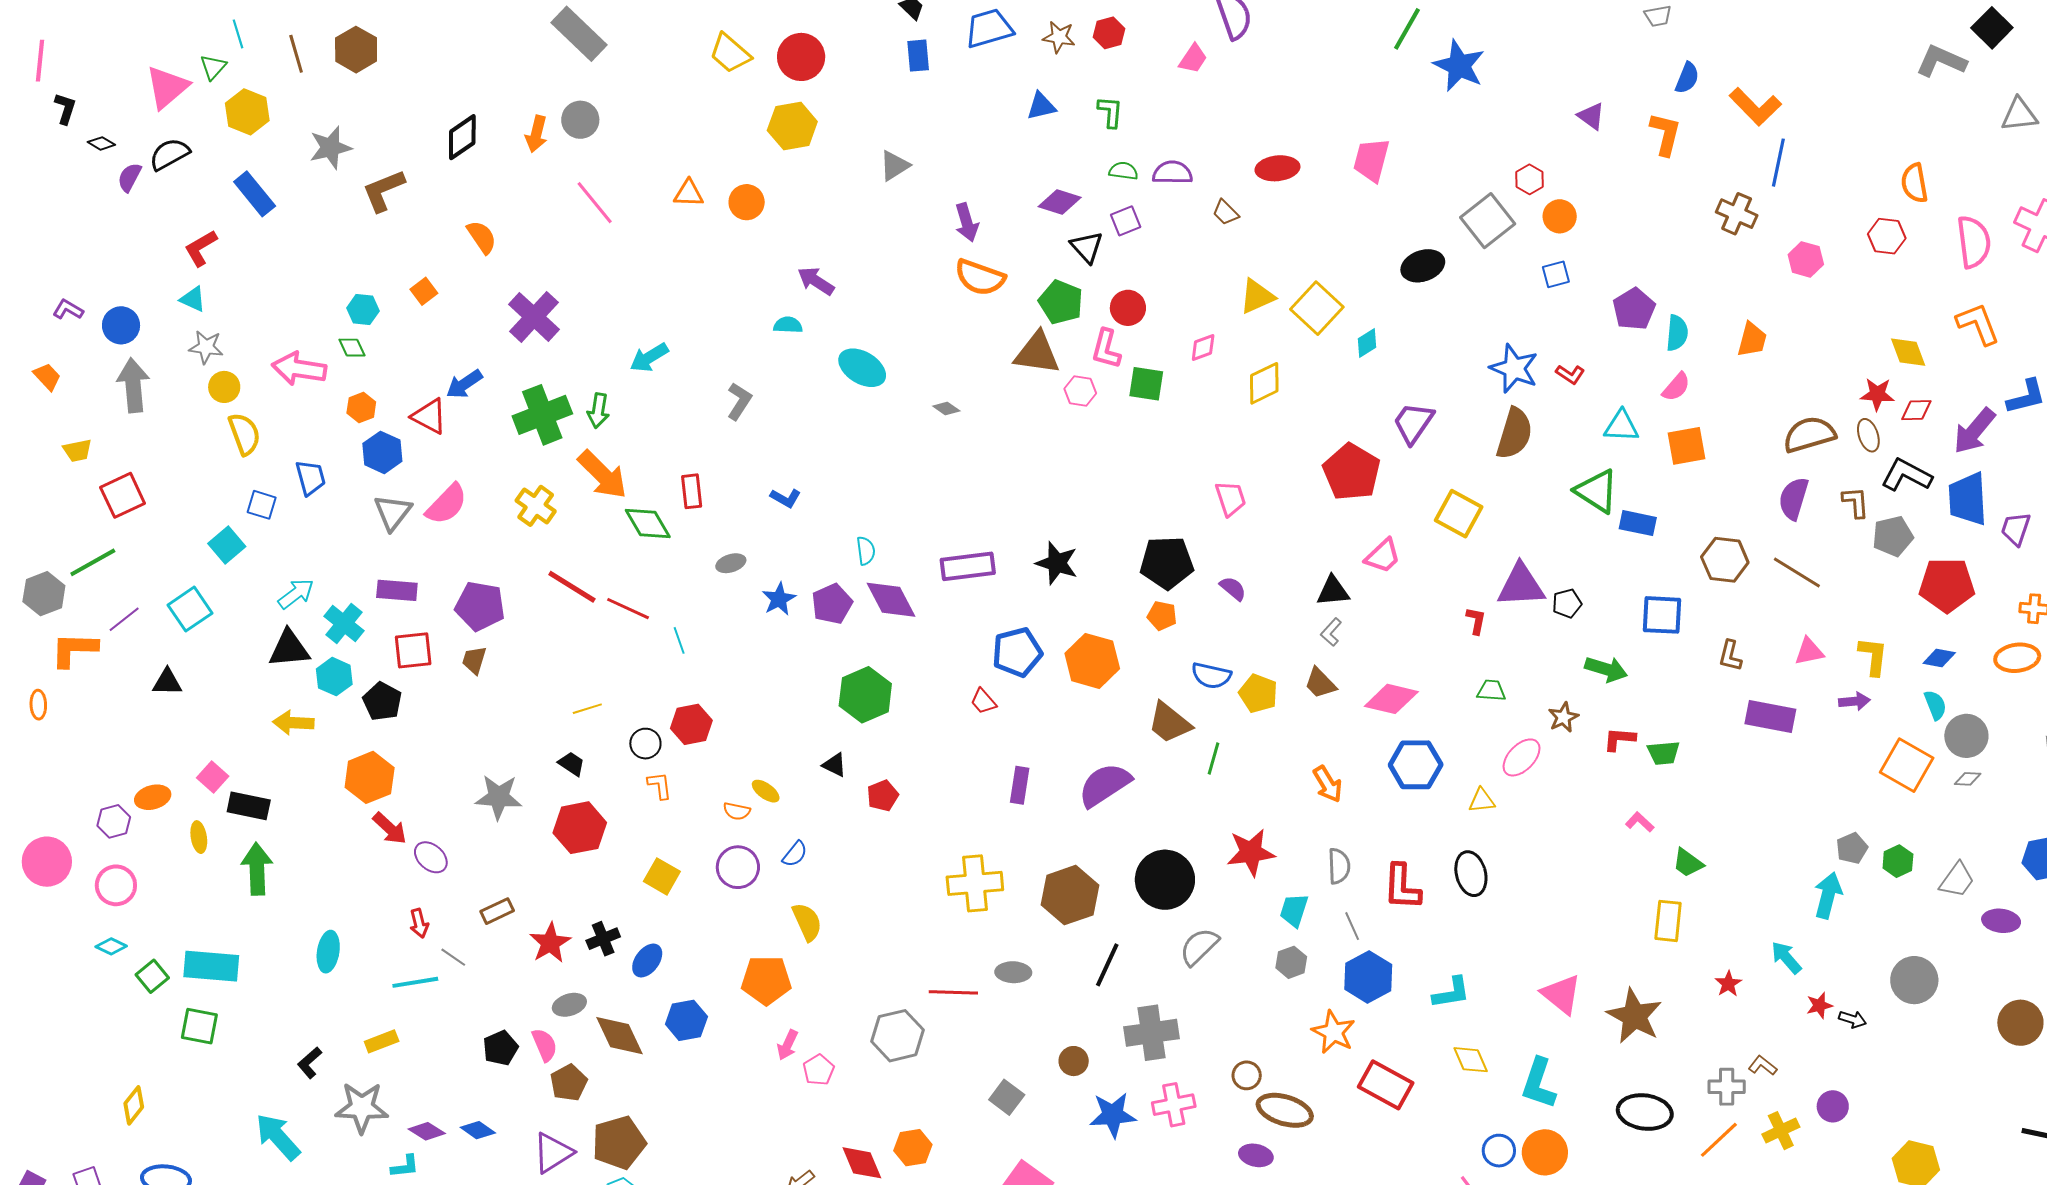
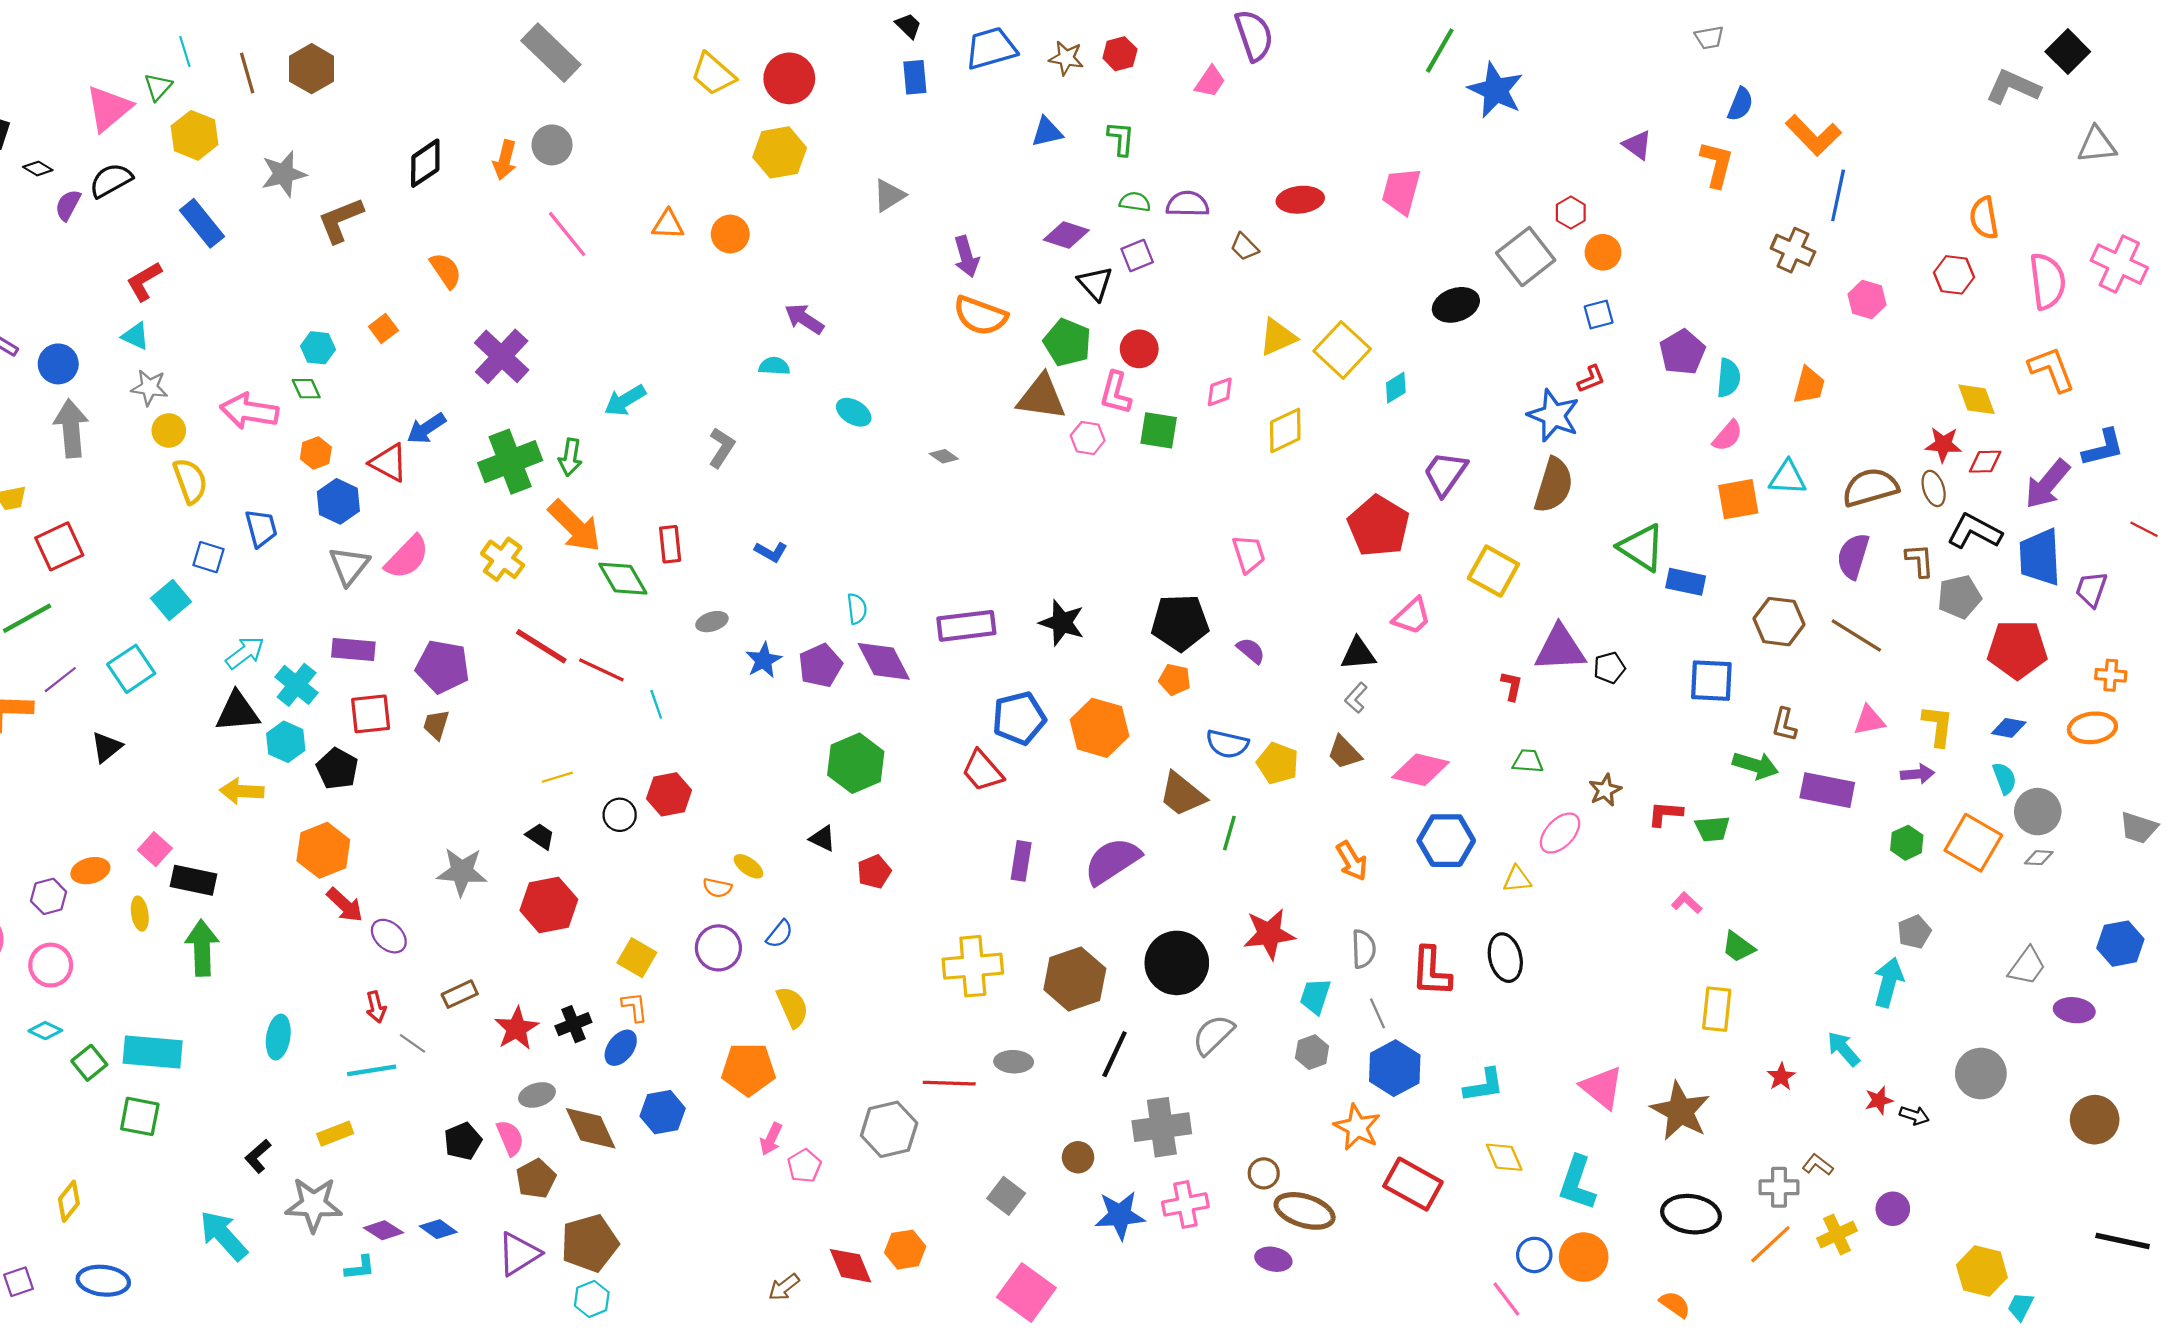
cyan ellipse: (862, 368) -> (854, 412), size x0.7
red L-shape: (1570, 374) -> (1591, 379), moved, turned -56
cyan triangle: (1621, 426) -> (1788, 478), moved
green arrow: (1606, 669) -> (1755, 765), moved
black triangle: (167, 682) -> (107, 747), turned -40
red trapezoid: (983, 701) -> (982, 771), size x1.5
orange L-shape: (660, 785) -> (635, 1007), moved
green hexagon: (1898, 861) -> (1907, 843), moved

